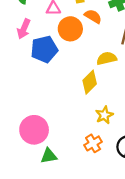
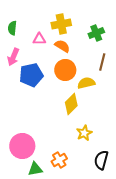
orange semicircle: (93, 16) -> (62, 46), moved
orange circle: (70, 29) -> (65, 70), moved
orange cross: (93, 143) -> (59, 160), moved

